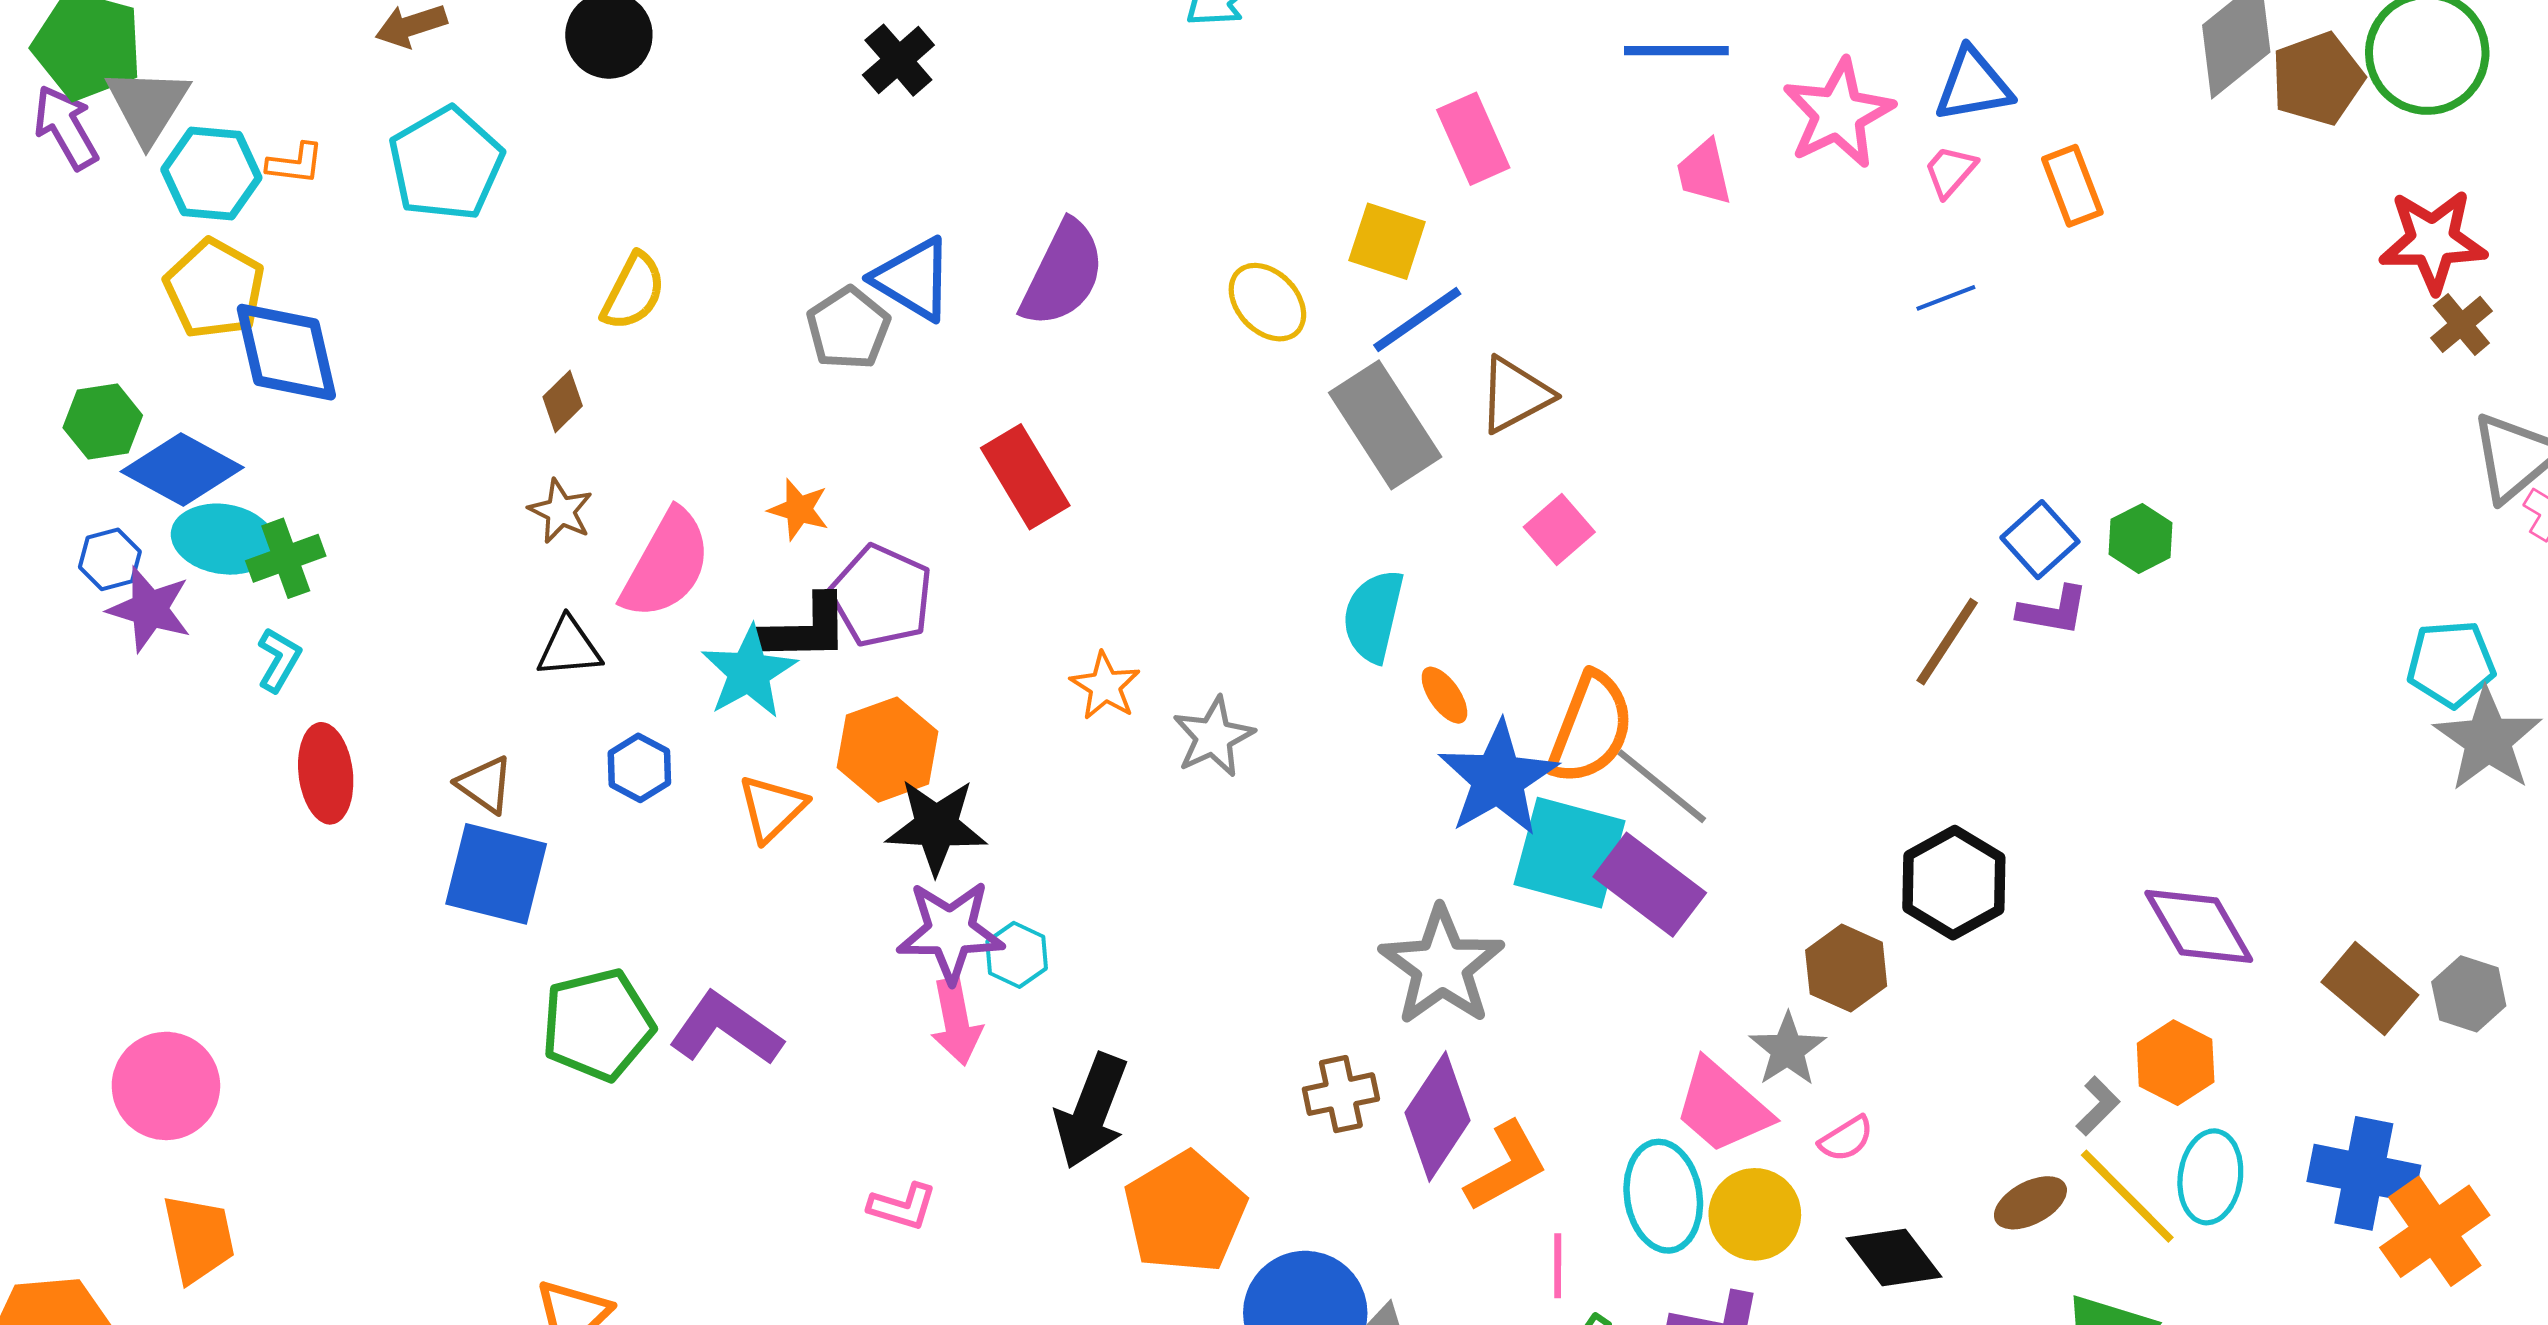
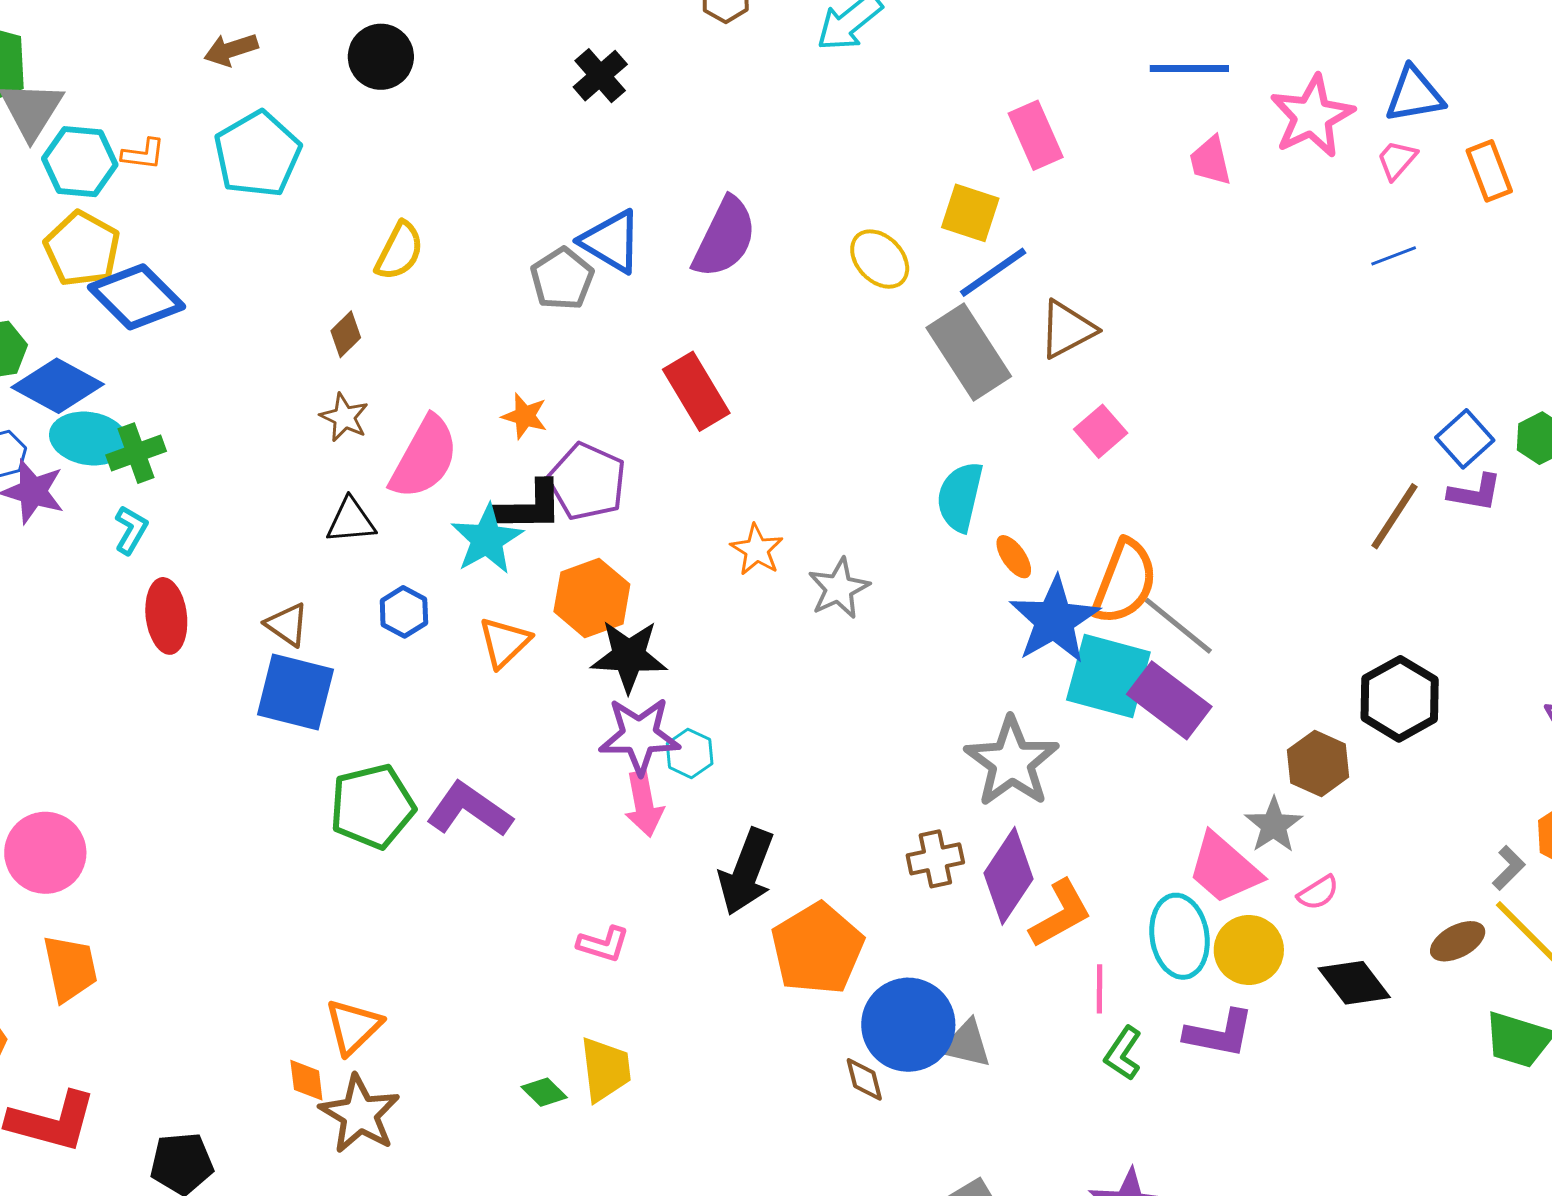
blue diamond: (286, 352) -> (137, 297), turned -32

